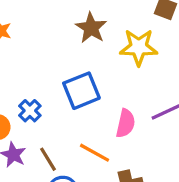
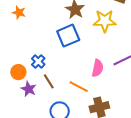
blue square: (81, 91) -> (68, 36), moved
brown line: (48, 159) -> (49, 81), moved

